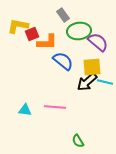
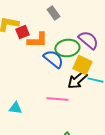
green ellipse: (79, 31) -> (67, 48), moved
yellow square: (92, 67) -> (82, 65), turned 30
pink line: (55, 107) -> (57, 99), moved

